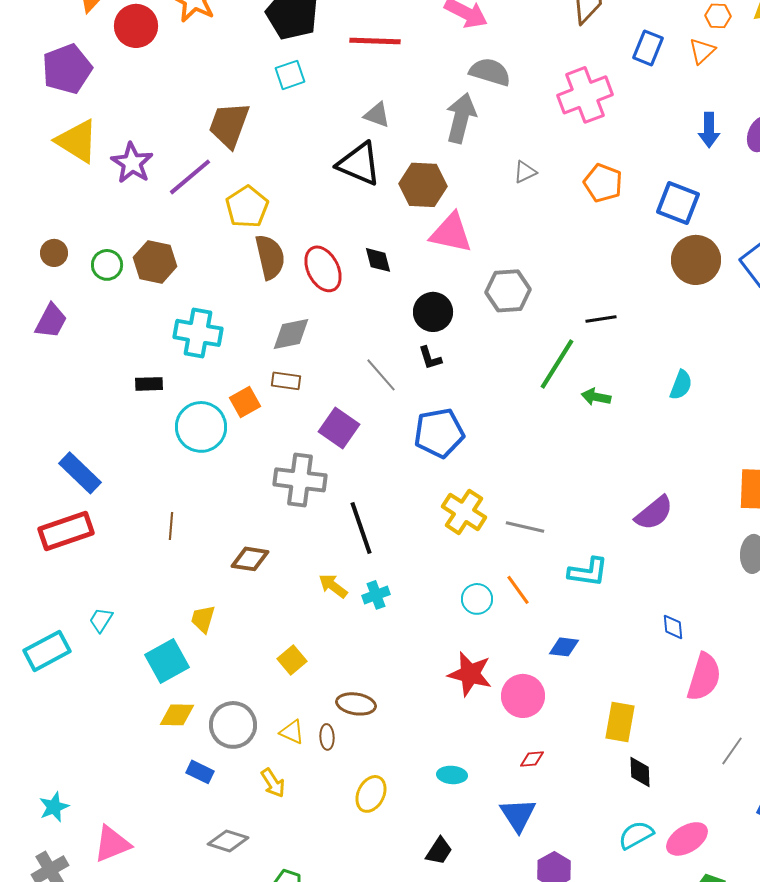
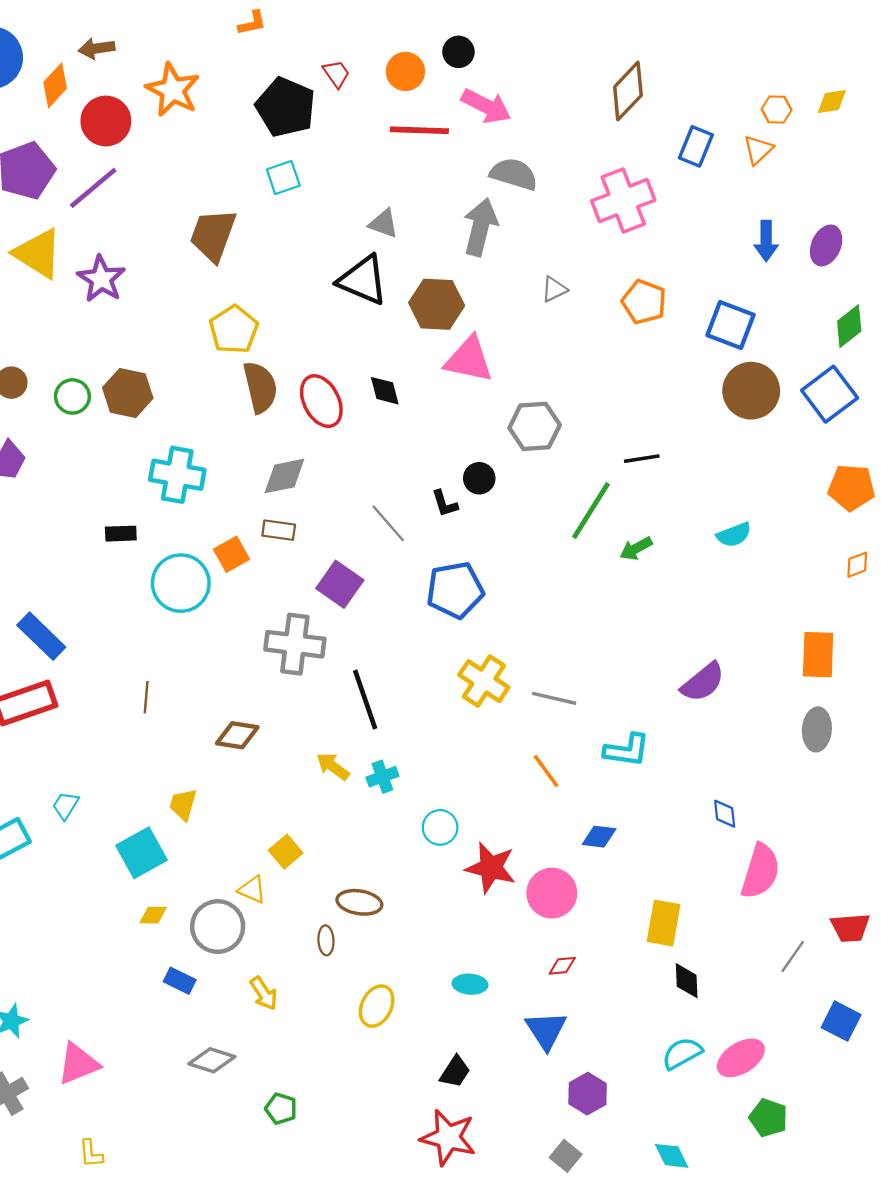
red line: (375, 41) -> (419, 130), moved
purple line: (190, 177) -> (93, 188), moved
black circle: (433, 312) -> (479, 478), moved, size x0.7
cyan semicircle: (681, 385) -> (734, 535), turned 48
green arrow: (596, 397) -> (636, 549), turned -40
cyan circle: (477, 599) -> (440, 827), moved
yellow diamond: (177, 715) -> (153, 915), size x0.7
yellow triangle: (292, 732) -> (252, 890), moved

